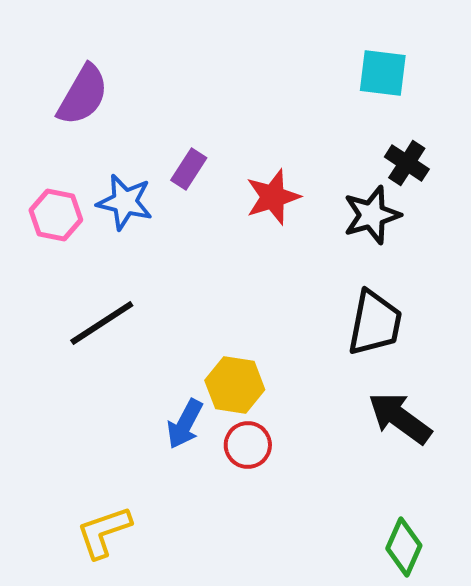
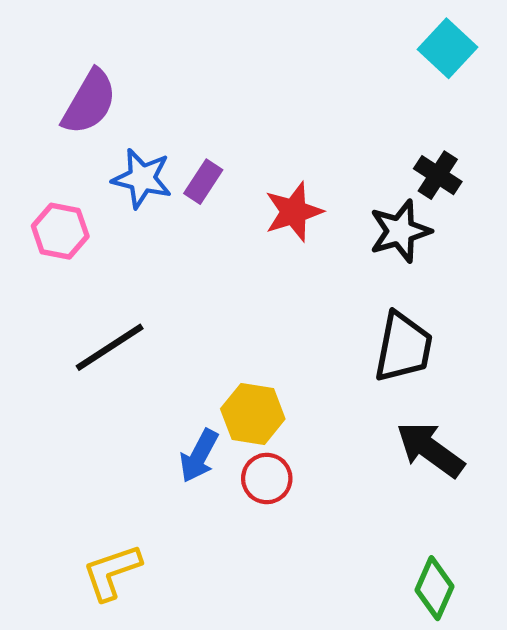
cyan square: (383, 73) -> (447, 48), moved, turned 36
blue star: (125, 202) -> (142, 178), moved

